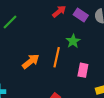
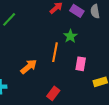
orange arrow: (31, 61) -> (29, 67), moved

